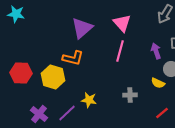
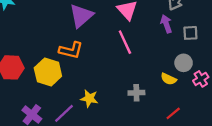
pink line: (120, 51) -> (125, 42), turned -40
purple arrow: (156, 51) -> (166, 24), moved

